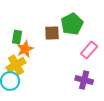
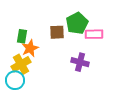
pink rectangle: (89, 50) -> (94, 34), moved, turned 48
purple cross: (84, 80) -> (80, 62), moved

